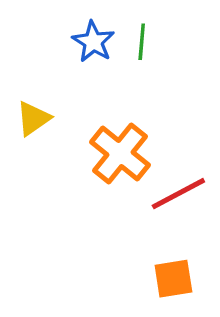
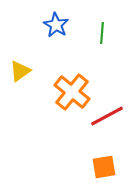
green line: (142, 42) -> (102, 33), moved

